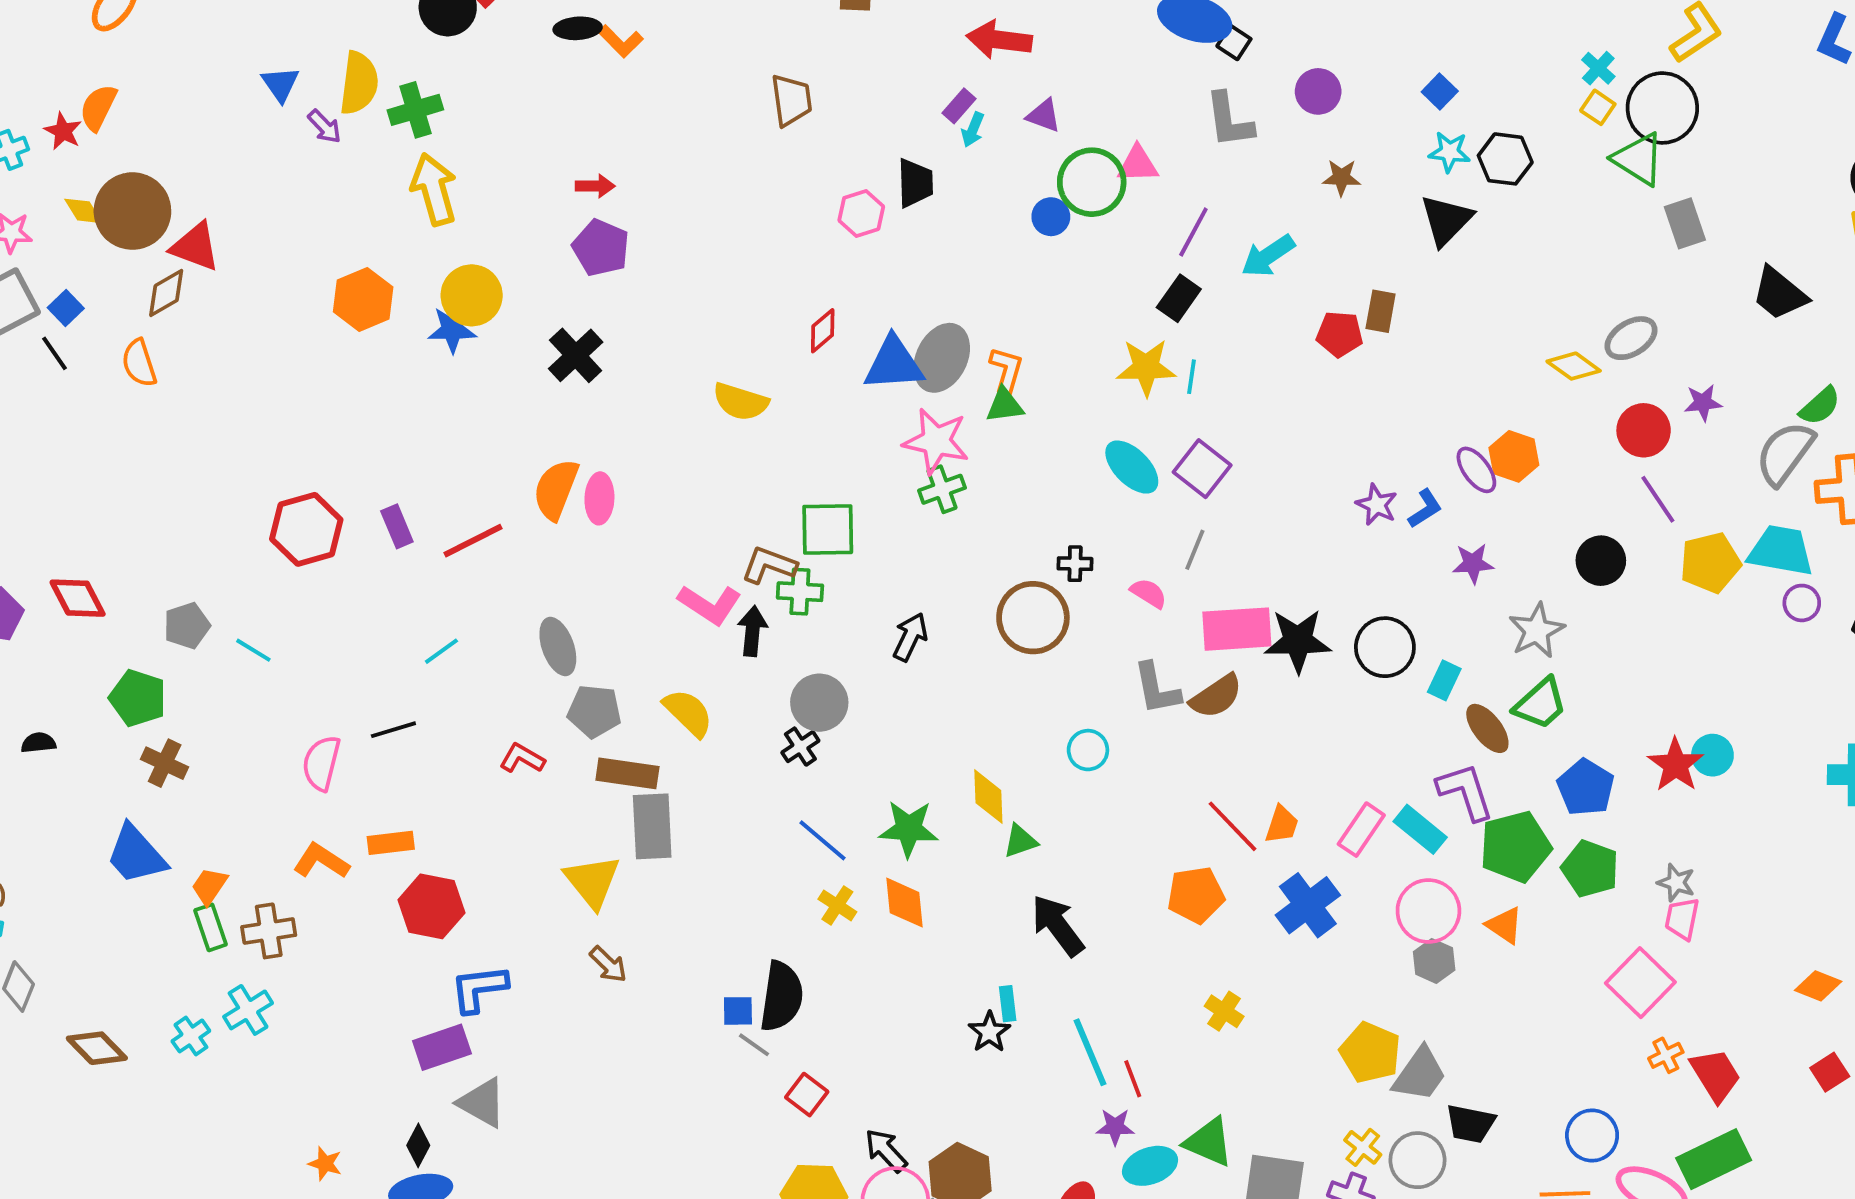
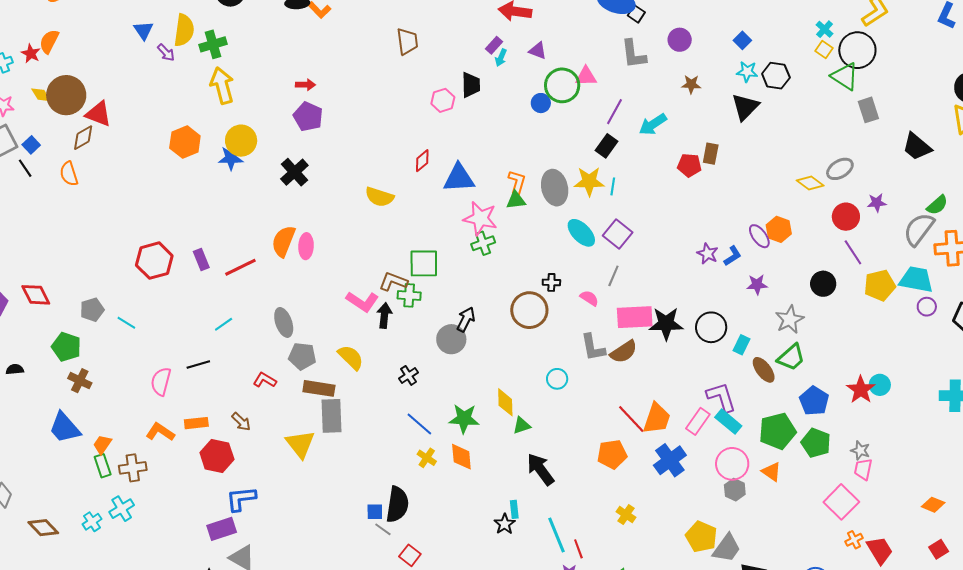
gray ellipse: (942, 358) -> (555, 188), moved, turned -40
gray circle: (819, 703) -> (451, 339), moved
purple L-shape: (1465, 792) -> (721, 397), moved
orange trapezoid: (1282, 825) -> (657, 418), size x1.6
brown arrow: (608, 964) -> (241, 422), moved

